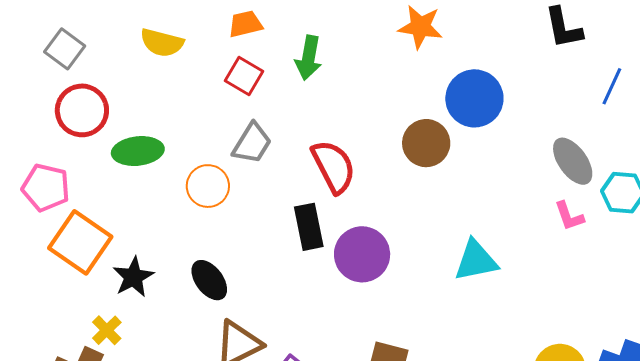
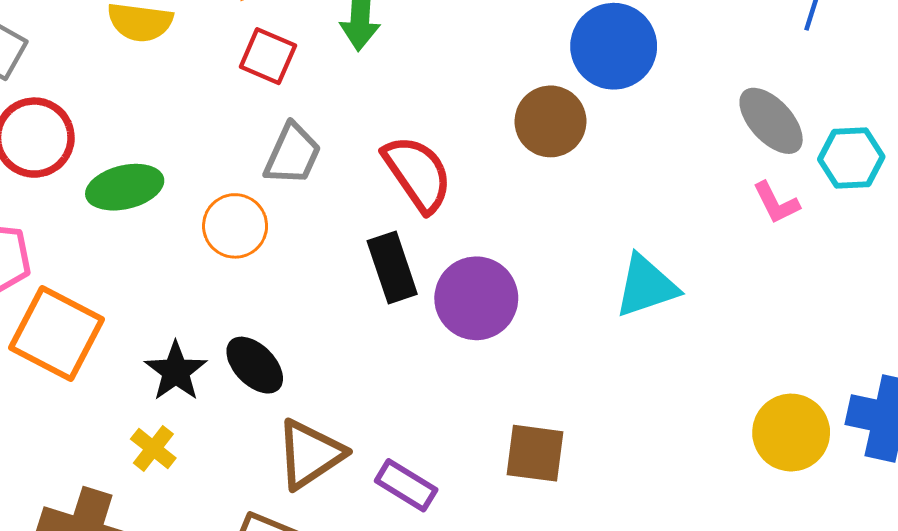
black star: (133, 277) -> (176, 371), moved
yellow cross: (107, 330) -> (153, 449), moved

